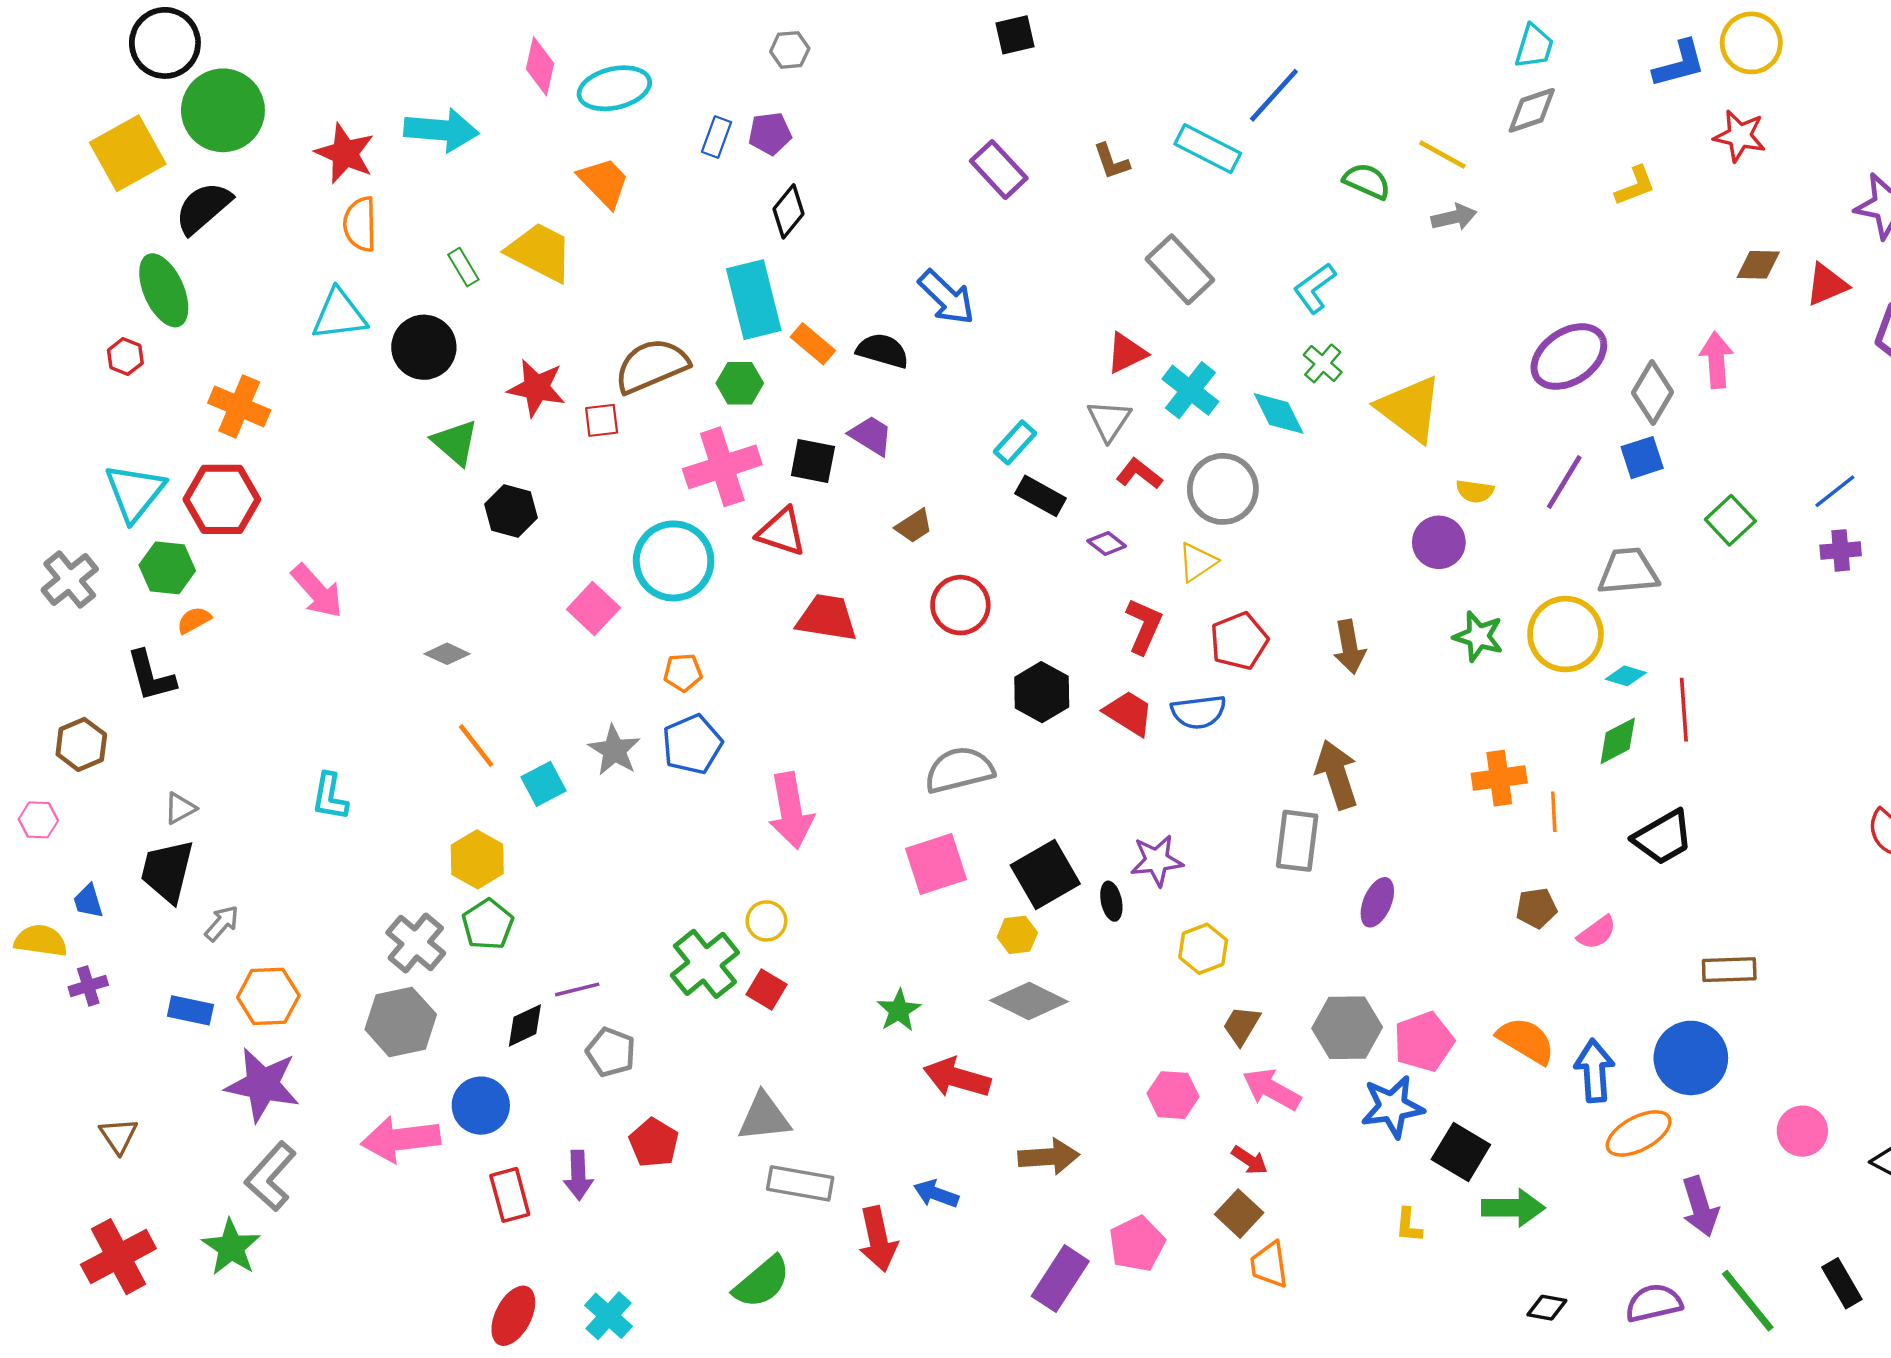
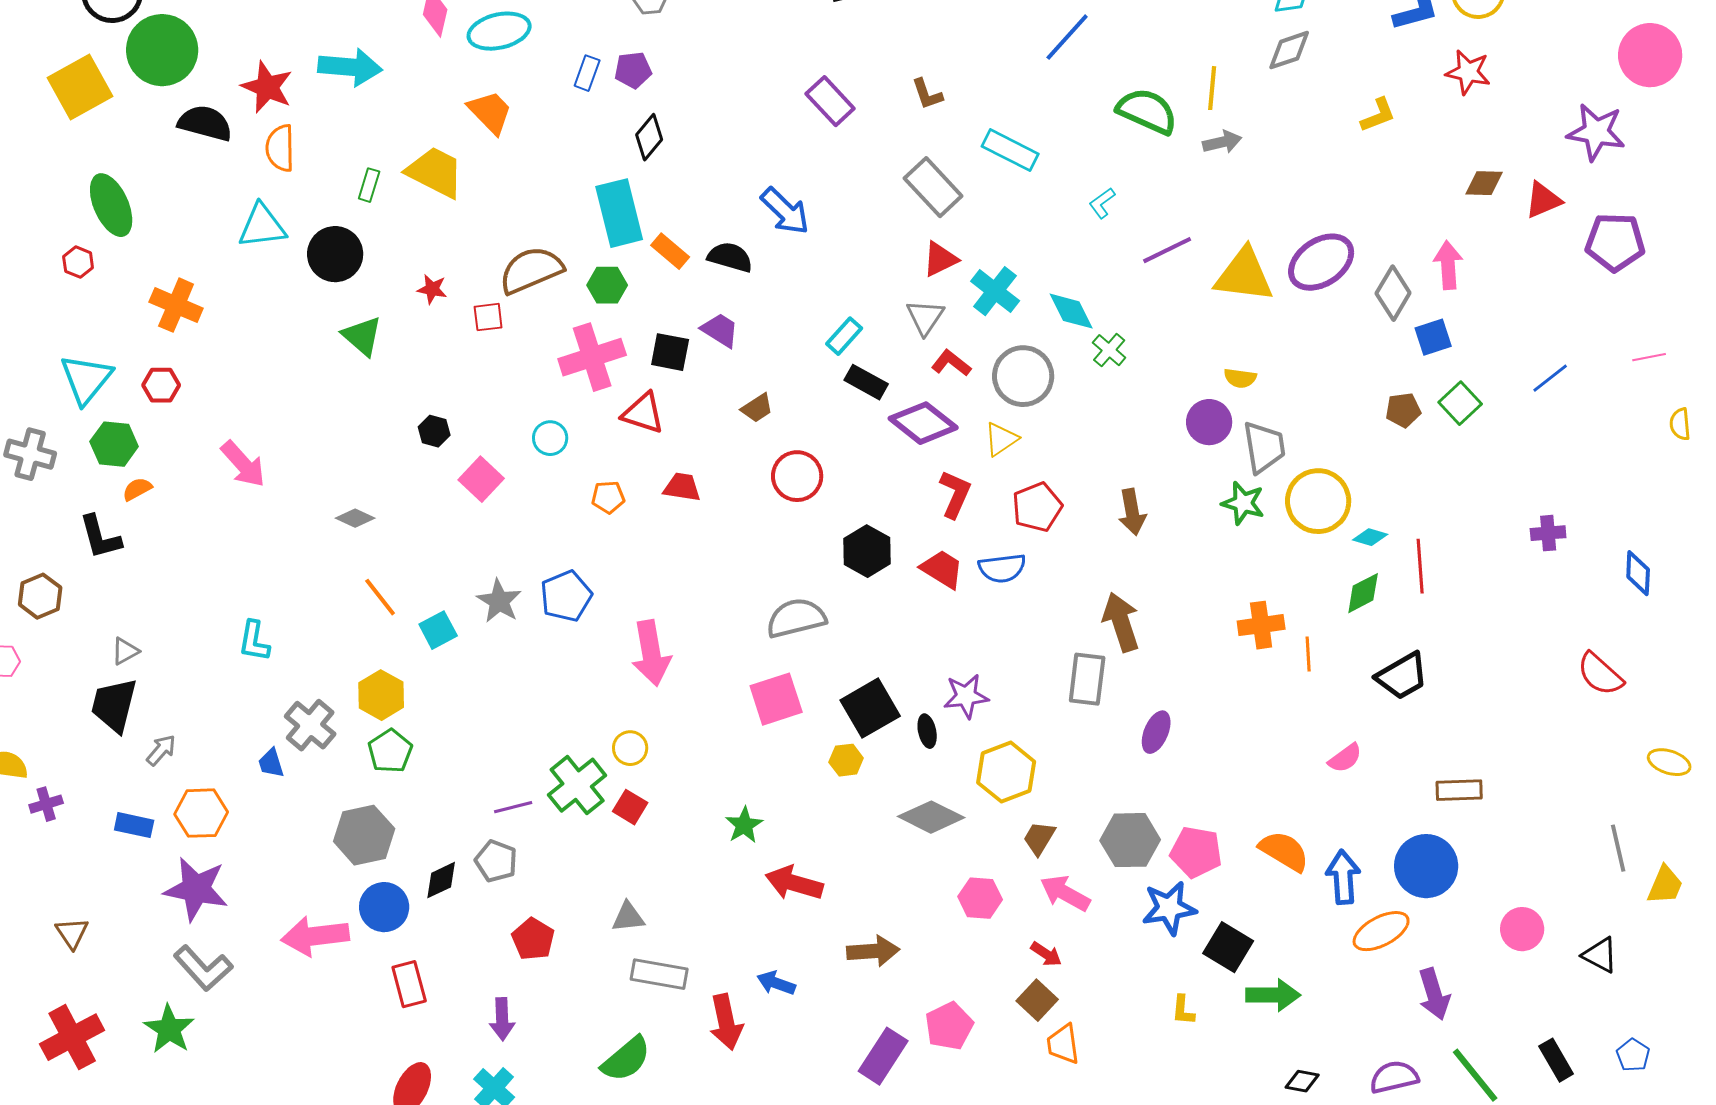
cyan rectangle: (1208, 149) -> (1010, 150), moved
yellow line: (1442, 154) -> (1212, 88), turned 66
green semicircle: (1367, 181) -> (1147, 111), size x1.5
black semicircle: (203, 208) -> (205, 123), moved, turned 56
green rectangle: (463, 267) -> (369, 185), turned 48
gray rectangle: (1180, 269) -> (933, 187), moved
cyan L-shape: (1315, 288) -> (1102, 203), size x0.7
green cross: (1323, 363) -> (1109, 350), moved
red star: (537, 388) -> (432, 289), size x0.6
yellow triangle: (1410, 409) -> (1244, 275), moved, turned -30
blue square: (1642, 458) -> (1433, 337), moved
purple line: (1564, 482) -> (1167, 250), moved, turned 33
red hexagon: (222, 499) -> (161, 385), size x0.6
black hexagon: (511, 511) -> (434, 431), moved, size x0.7
purple diamond: (1107, 543) -> (923, 423), size x2.0
purple cross: (1841, 550) -> (1548, 533), moved
cyan circle: (674, 561) -> (550, 438), size x0.5
gray trapezoid: (1628, 571) -> (1264, 447), moved, turned 86
gray cross: (70, 579) -> (30, 454), turned -36
red trapezoid: (827, 618) -> (682, 487), size x0.7
orange pentagon: (683, 672) -> (608, 497), moved
blue trapezoid: (88, 901) -> (271, 763), moved
brown pentagon: (1536, 908) -> (1403, 410), moved
gray cross: (416, 943) -> (310, 725), moved
yellow hexagon: (1203, 949) -> (1006, 772), size x1.4
purple line: (577, 989) -> (513, 807), moved
gray diamond: (1029, 1001) -> (931, 817), moved
gray hexagon: (401, 1022) -> (364, 835), moved
black diamond: (525, 1025) -> (441, 880), moved
pink pentagon: (1424, 1042) -> (1196, 852), turned 30
gray triangle: (764, 1117) -> (628, 917), size x0.7
purple arrow: (578, 1175) -> (502, 1019), moved
gray L-shape: (271, 1176) -> (203, 968), turned -84

